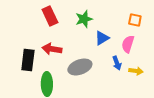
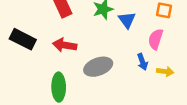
blue triangle: (102, 38) -> (127, 20), moved, turned -35
black rectangle: (28, 60) -> (23, 39), moved, turned -70

